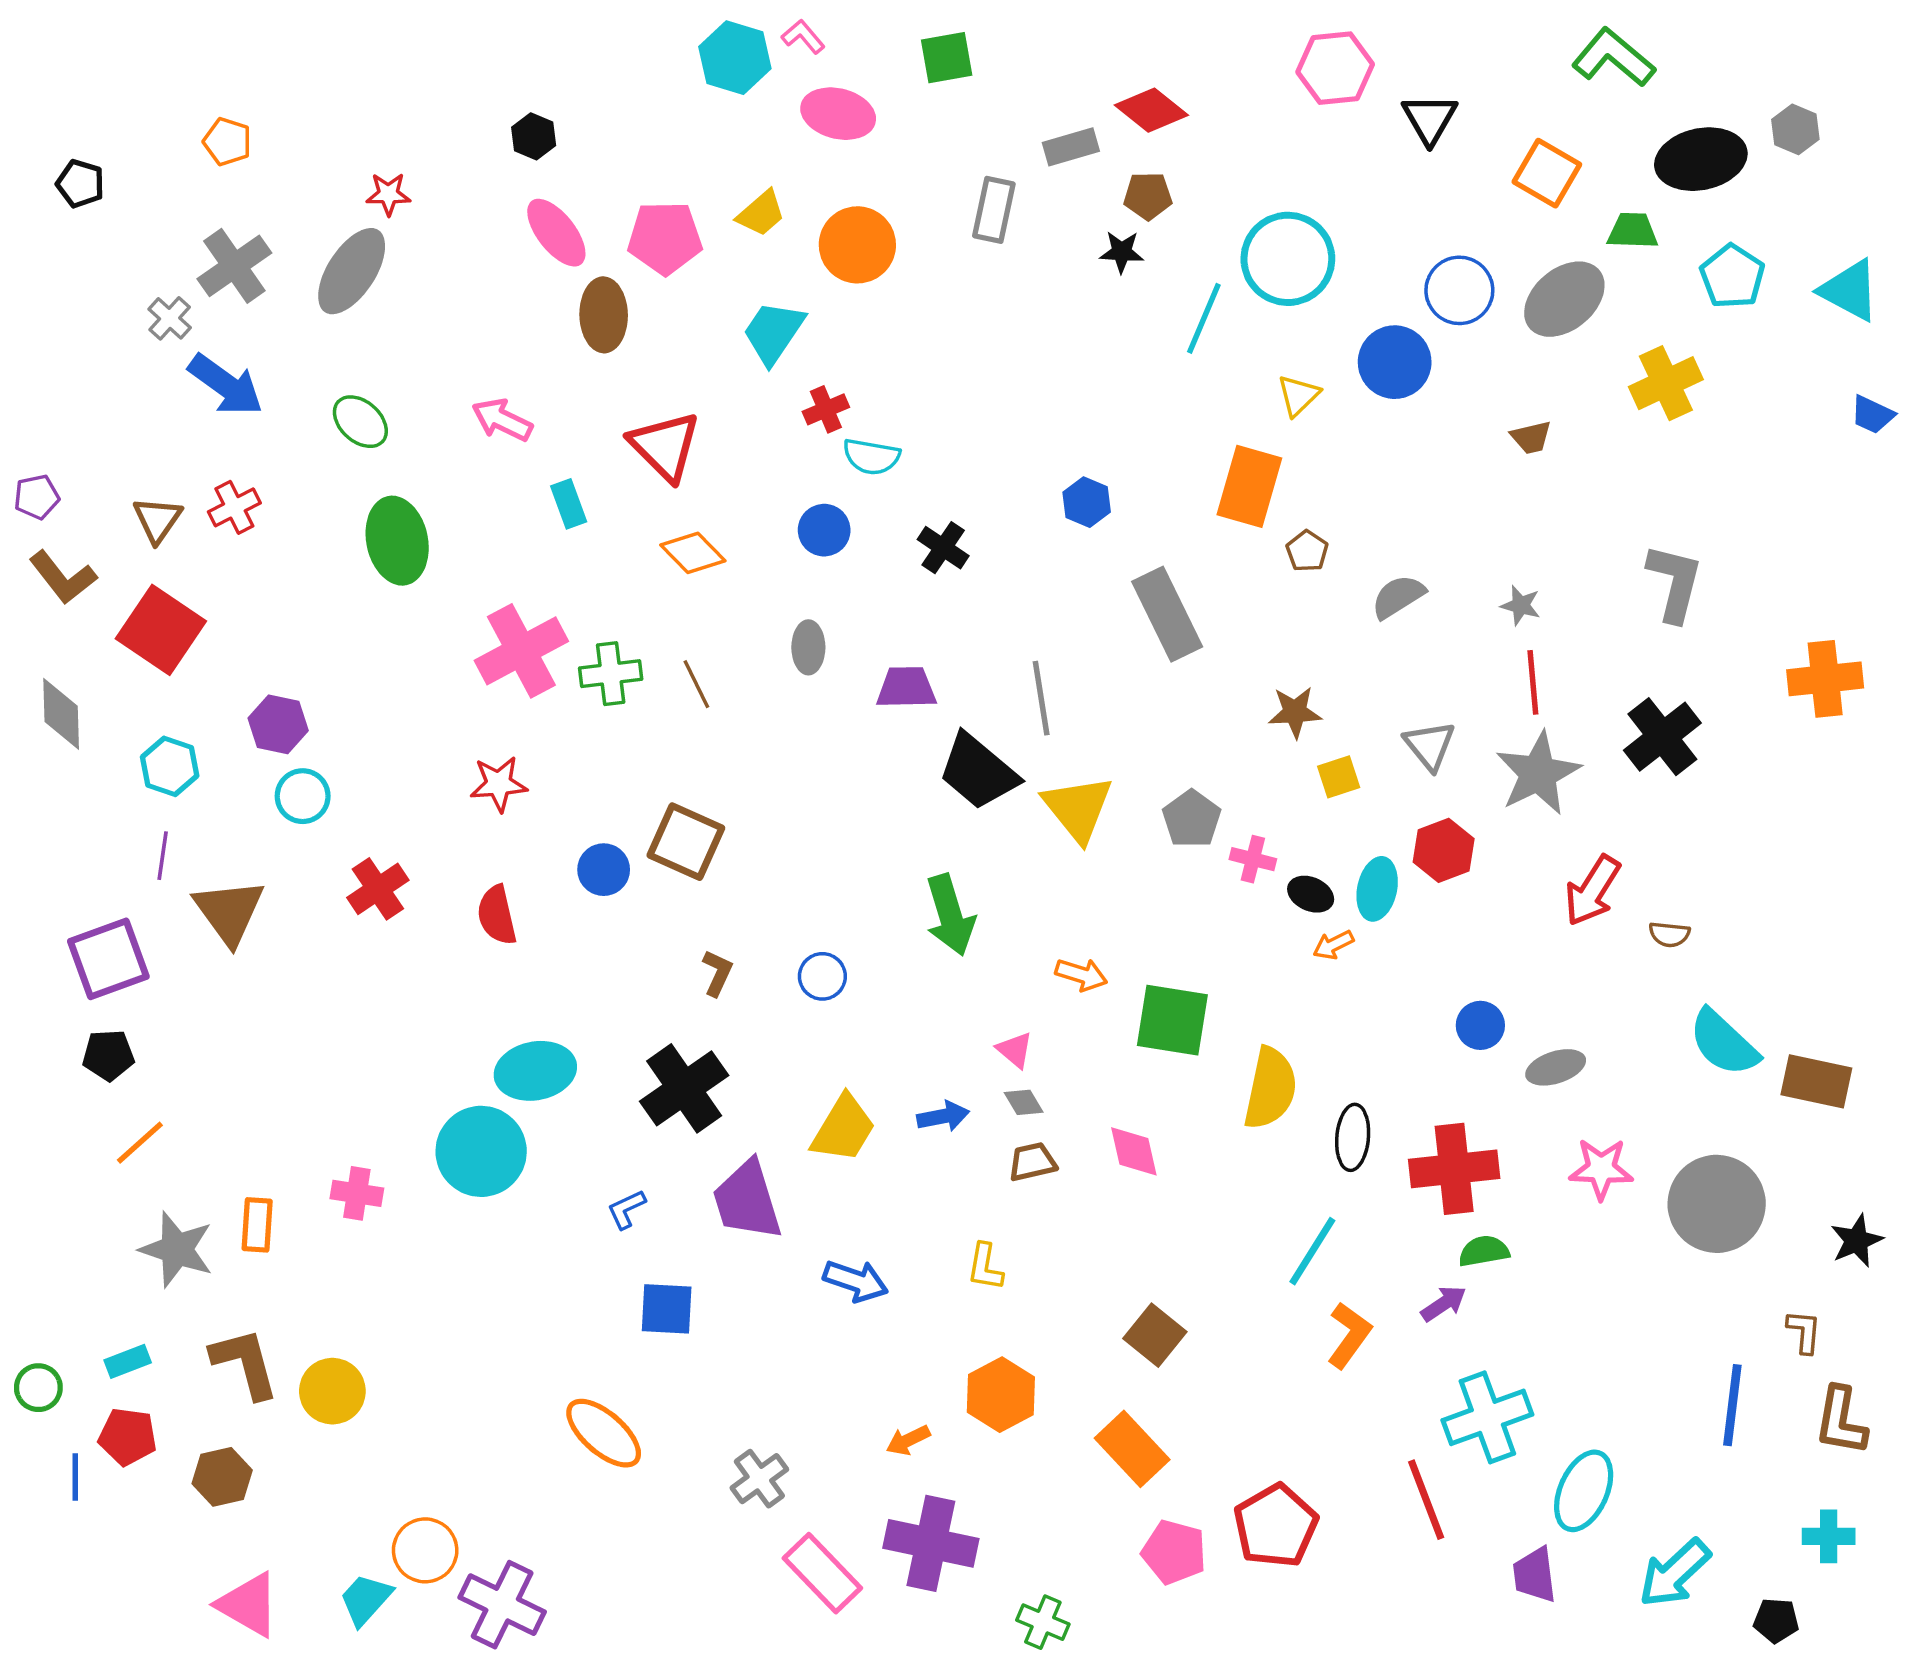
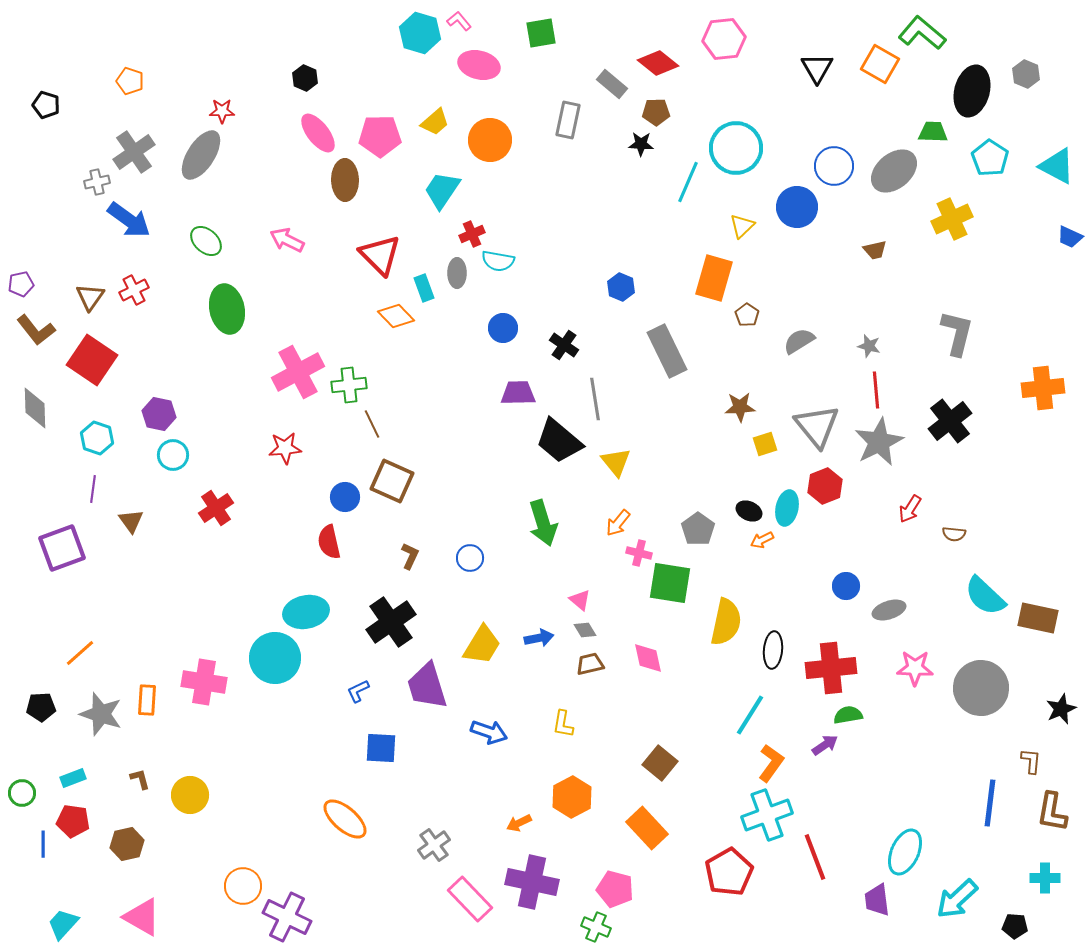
pink hexagon: (1335, 68) -> (724, 39), moved
gray rectangle: (1071, 147) -> (612, 84), turned 56
black ellipse: (1701, 159) -> (972, 91), turned -63
orange square: (1547, 173) -> (880, 64), moved
gray cross: (170, 318) -> (97, 182), turned 35
cyan rectangle: (569, 504) -> (424, 288), moved
blue circle: (824, 530) -> (503, 328), moved
black cross: (943, 548) -> (564, 345), moved
gray ellipse: (808, 647) -> (457, 273), moved
brown line: (696, 684) -> (372, 424), moved
gray triangle: (1430, 745) -> (817, 426), size x1.5
yellow triangle: (1078, 808) -> (616, 462), size x0.7
gray pentagon: (1192, 819) -> (698, 529), moved
pink cross: (1253, 859) -> (639, 553), moved
red arrow: (1592, 891) -> (910, 509), size x0.7
brown triangle: (229, 912) -> (131, 521), size x0.6
red semicircle: (497, 915) -> (329, 542), moved
orange arrow: (1081, 975) -> (618, 523), moved, turned 112
black pentagon: (108, 1055) -> (41, 707), moved
pink cross: (357, 1193) -> (204, 682), size x1.5
brown L-shape: (245, 1363) -> (140, 779), size x0.5
cyan cross: (1487, 1417) -> (767, 815), moved
pink pentagon: (1174, 1552) -> (615, 889), moved
cyan trapezoid: (366, 1599) -> (63, 924), moved

